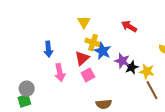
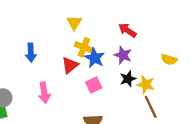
purple star: (122, 61) -> (123, 55), moved
pink arrow: (60, 73) -> (44, 93), moved
pink square: (88, 75) -> (94, 85), moved

